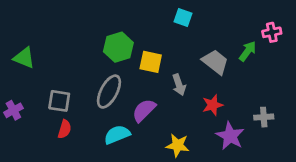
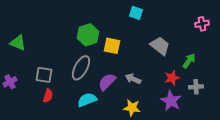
green arrow: (248, 51) -> (189, 61), moved
gray arrow: (179, 85) -> (133, 79), moved, turned 133
red star: (213, 105) -> (172, 78), moved

